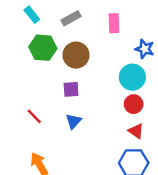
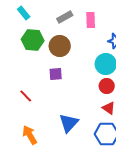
gray rectangle: (71, 18) -> (65, 17), moved
blue triangle: (74, 121) -> (69, 123), moved, size x1.5

